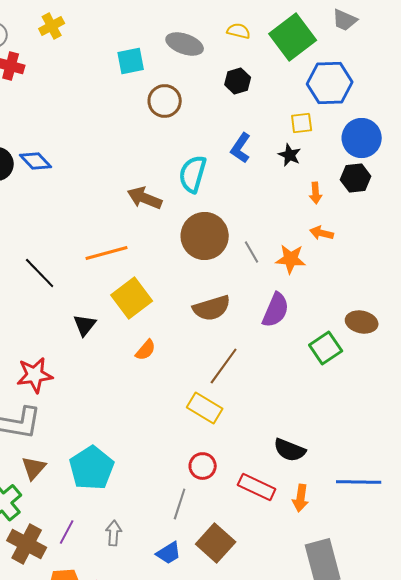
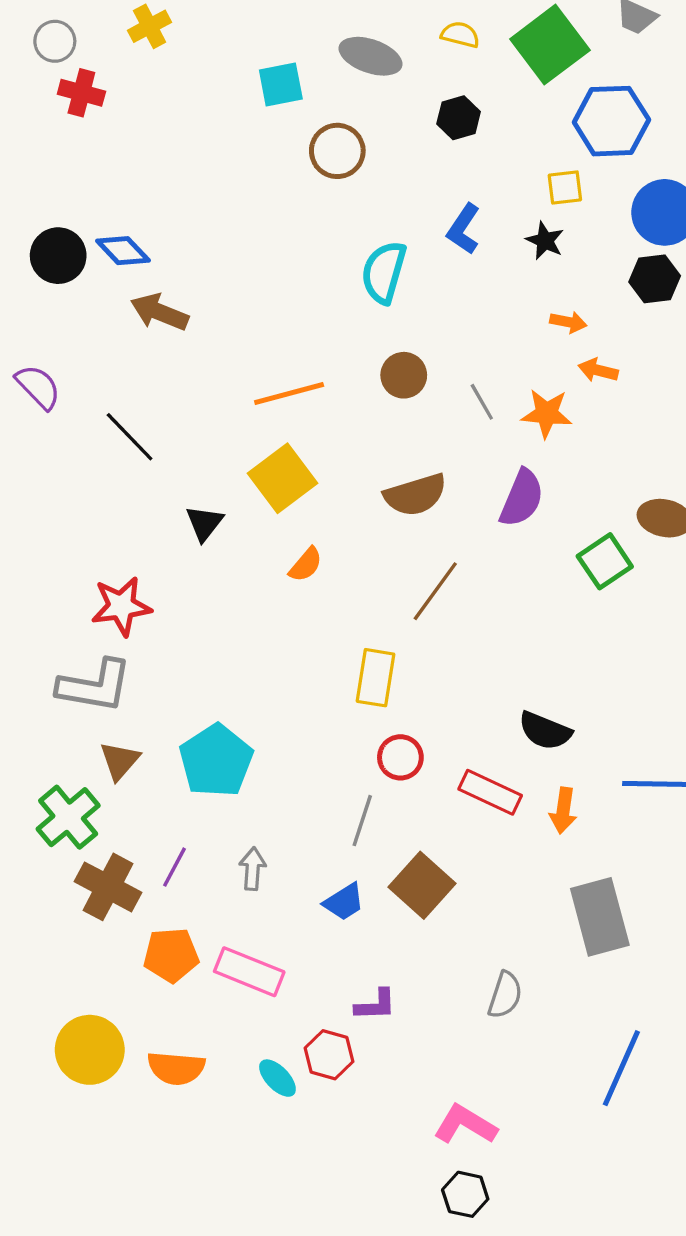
orange arrow: (316, 193) -> (568, 322), moved, turned -75
brown arrow: (145, 198) -> (160, 312), moved
brown circle: (205, 236) -> (404, 375), size x0.6
orange line: (107, 253) -> (289, 394), moved
yellow rectangle: (205, 408) -> (375, 678), moved, turned 68

